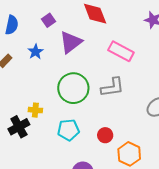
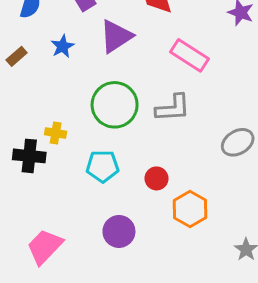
black cross: (19, 127) -> (29, 156), turned 30

